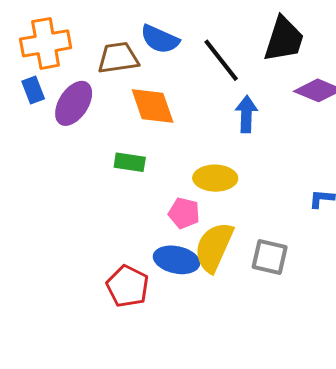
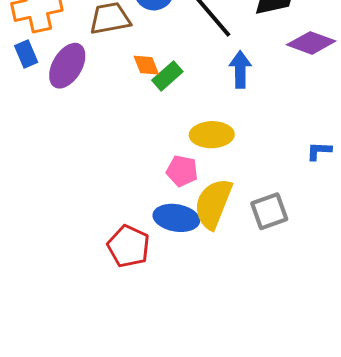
orange diamond: (153, 106) -> (146, 65), size x0.6
green rectangle: (130, 162) -> (167, 76), moved, turned -48
gray square: (270, 257) -> (269, 211), turned -30

